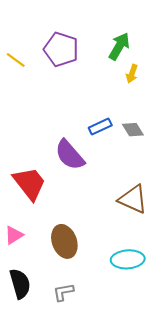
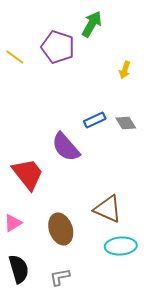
green arrow: (119, 46) -> (92, 24), moved
brown triangle: (133, 199) -> (108, 209), moved

